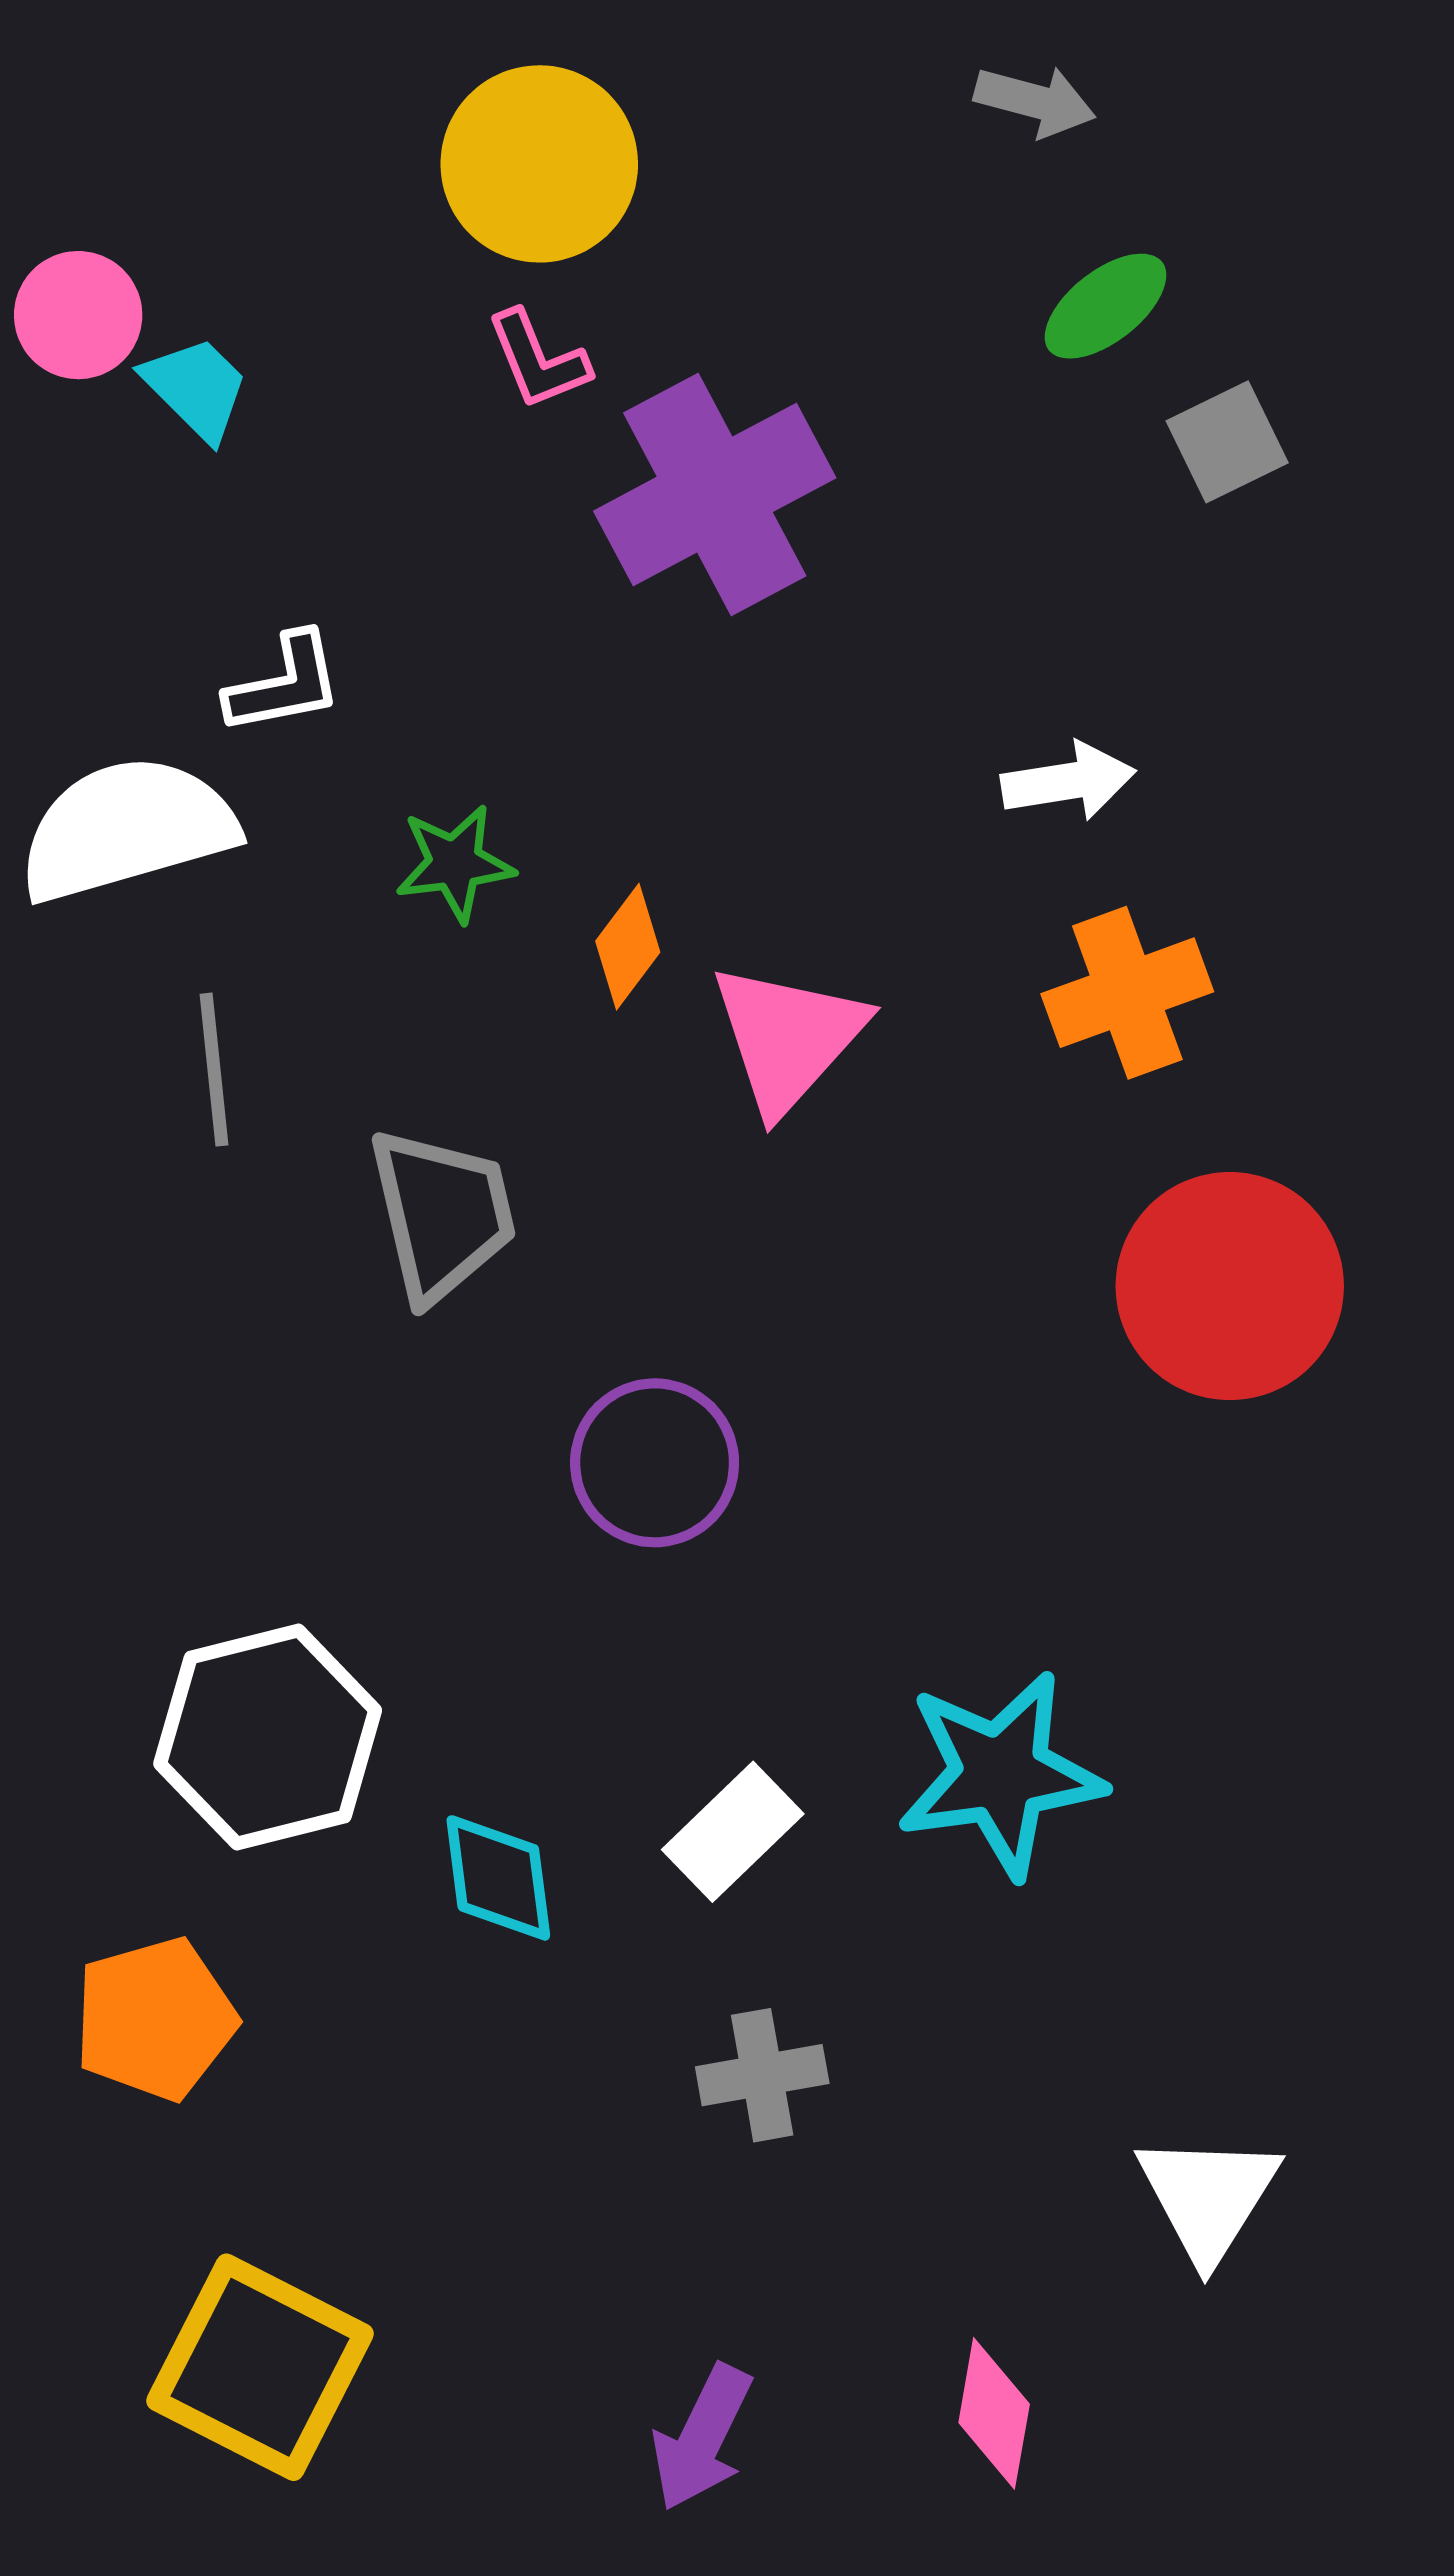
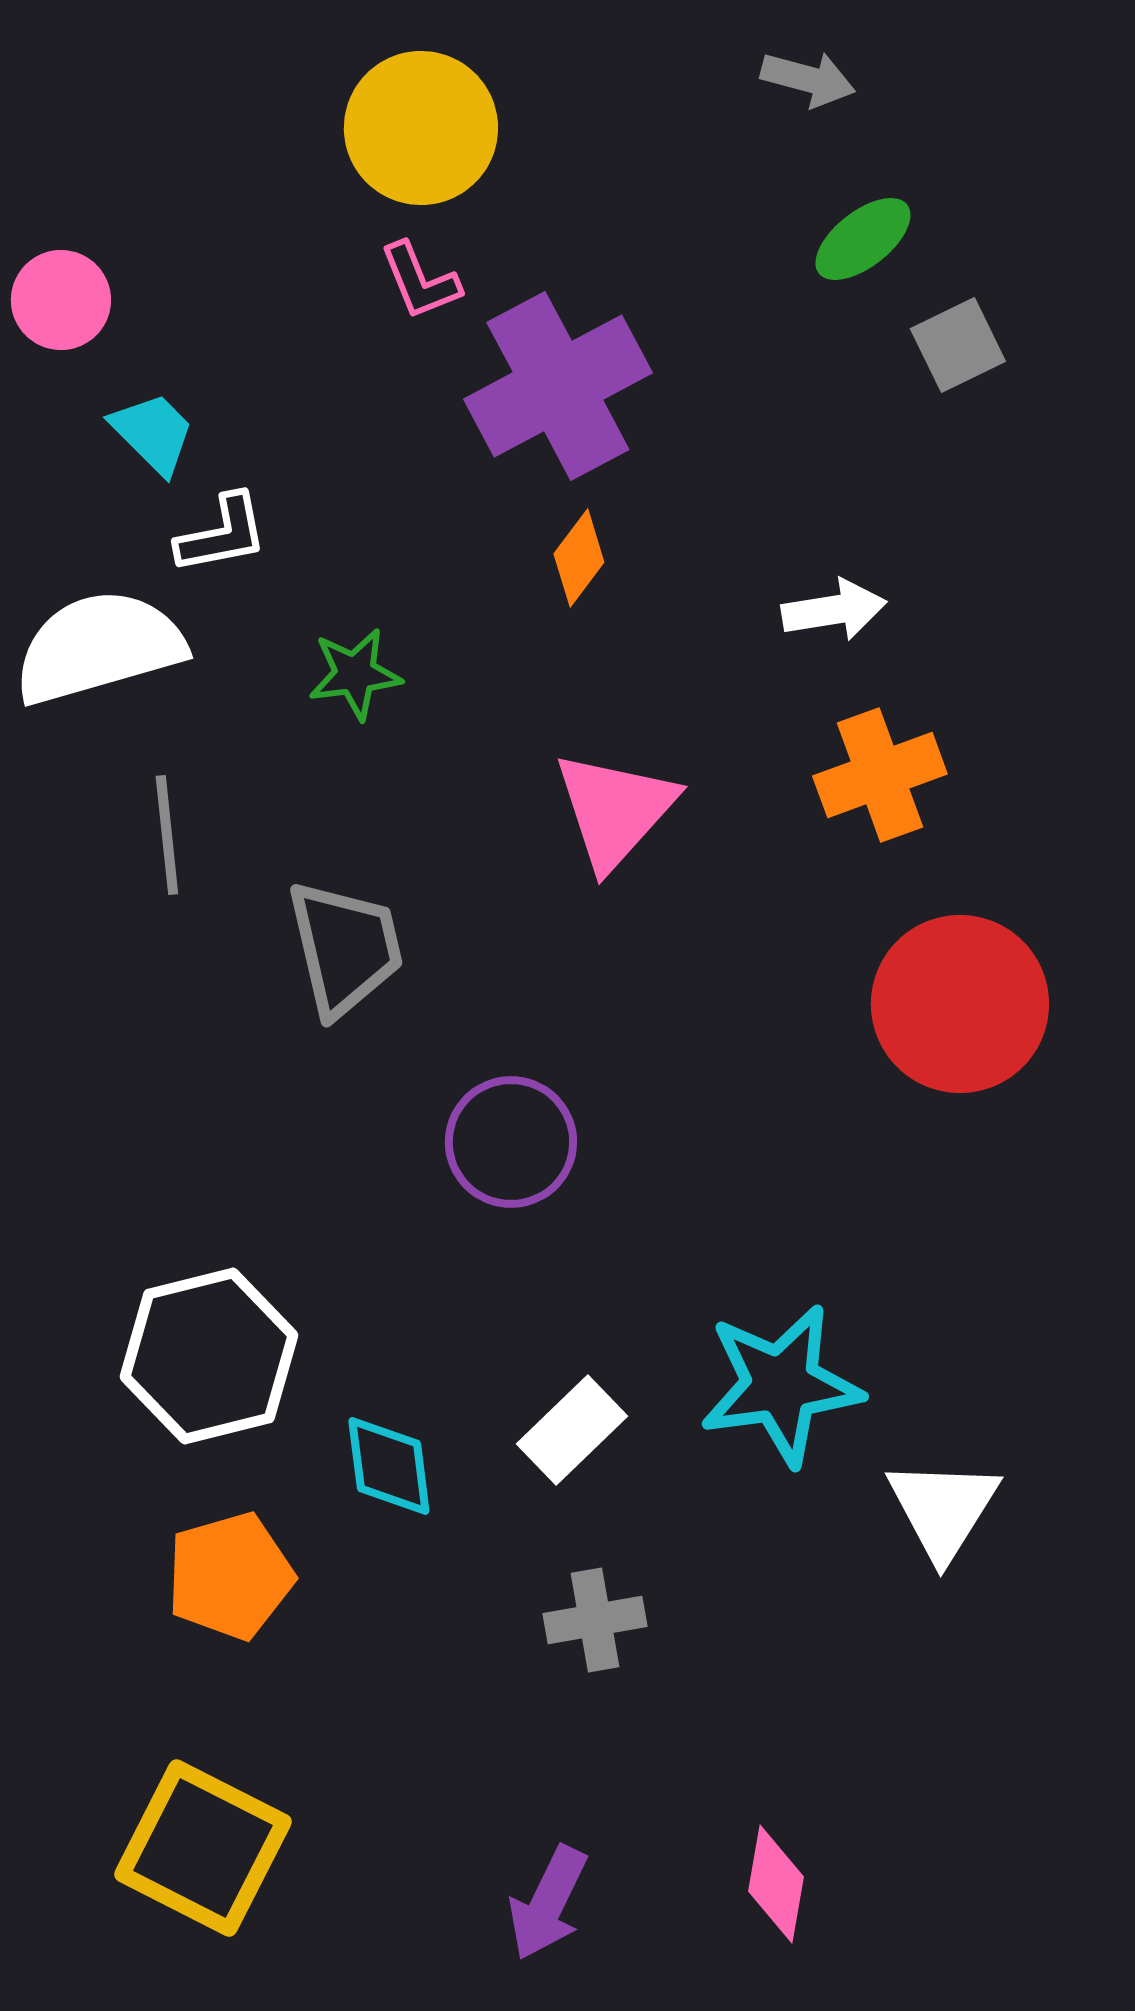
pink circle: (78, 315) -> (61, 300), moved
cyan trapezoid: (196, 388) -> (153, 433), moved
orange diamond: (628, 947) -> (579, 558), moved
orange pentagon: (155, 2019) -> (230, 1576), moved
white triangle: (1208, 2197) -> (943, 1509), moved

